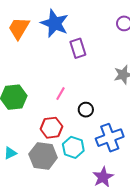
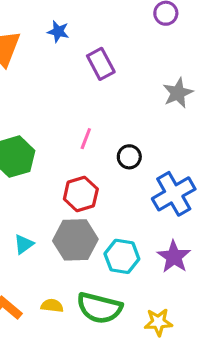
blue star: (55, 23) -> (58, 31), size x0.5
cyan hexagon: (73, 147) -> (122, 256), moved

